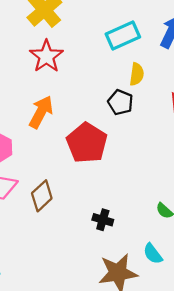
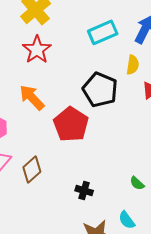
yellow semicircle: (137, 74) -> (133, 65), moved
black pentagon: (120, 102) -> (100, 90), size x1.6
orange arrow: (41, 112) -> (32, 97), turned -72

